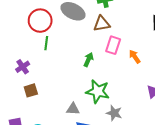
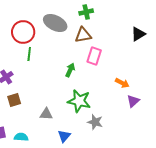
orange arrow: (135, 57) -> (122, 83), moved, turned 152
gray triangle: (73, 109) -> (46, 114), moved

